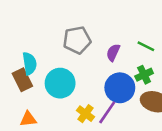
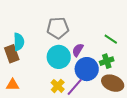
purple semicircle: (113, 53) -> (78, 50), moved
cyan circle: (60, 83) -> (59, 57), moved

